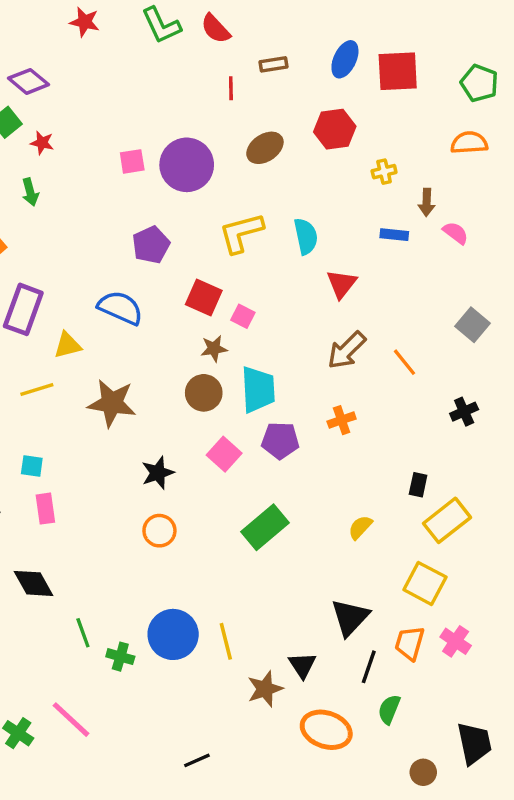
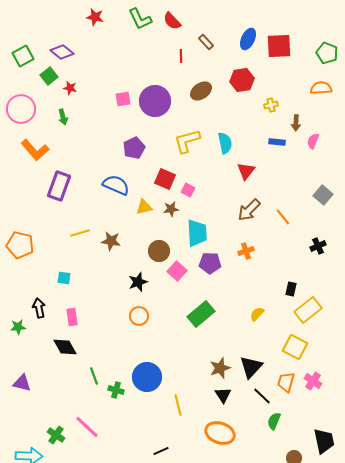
brown rectangle: (273, 64) -> (206, 42), turned 56
pink semicircle: (456, 233) -> (313, 141), turned -105
yellow triangle: (68, 345) -> (144, 207), moved
yellow line: (37, 389) -> (80, 233), moved
brown circle: (204, 393) -> (159, 251), moved
brown star: (112, 403) -> (111, 241), size x0.7
pink rectangle: (45, 509) -> (72, 317), moved
yellow line: (226, 641) -> (178, 405), moved
black line: (369, 667) -> (262, 396), turned -66
brown star: (265, 689) -> (220, 368), moved
orange ellipse: (326, 730) -> (220, 433), moved

